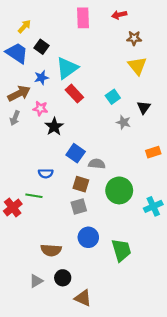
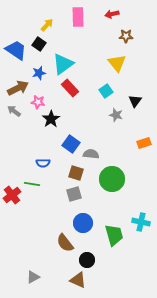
yellow arrow: (24, 26) -> (47, 25), moved
yellow triangle: (137, 66) -> (117, 63), moved
gray arrow: (15, 118) -> (14, 111), turned 104
cyan cross: (153, 206) -> (141, 222), moved, turned 36
brown semicircle: (51, 250) -> (65, 243), moved, turned 48
black circle: (63, 278) -> (87, 260), moved
gray triangle: (36, 281) -> (33, 277), moved

